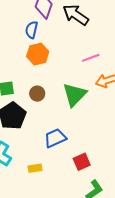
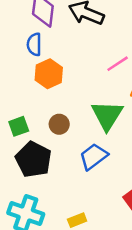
blue trapezoid: (55, 138) -> (94, 157), moved

